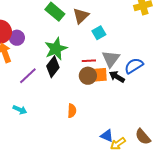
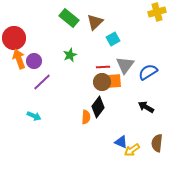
purple circle: (17, 38) -> (34, 61), moved
green star: (56, 49) -> (70, 55), size x0.6
black diamond: (53, 67) -> (98, 107), moved
black arrow: (117, 77) -> (146, 107), moved
brown semicircle: (143, 137) -> (157, 143), turned 48

